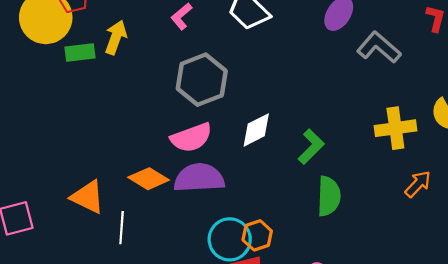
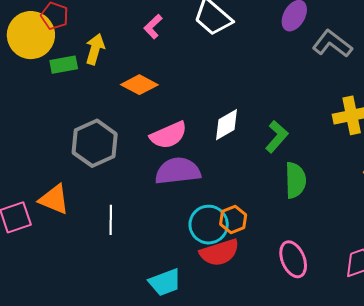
gray hexagon: (202, 80) -> (95, 143), moved
orange diamond: (149, 179) -> (139, 85), moved
orange triangle: (88, 197) -> (54, 199), moved

